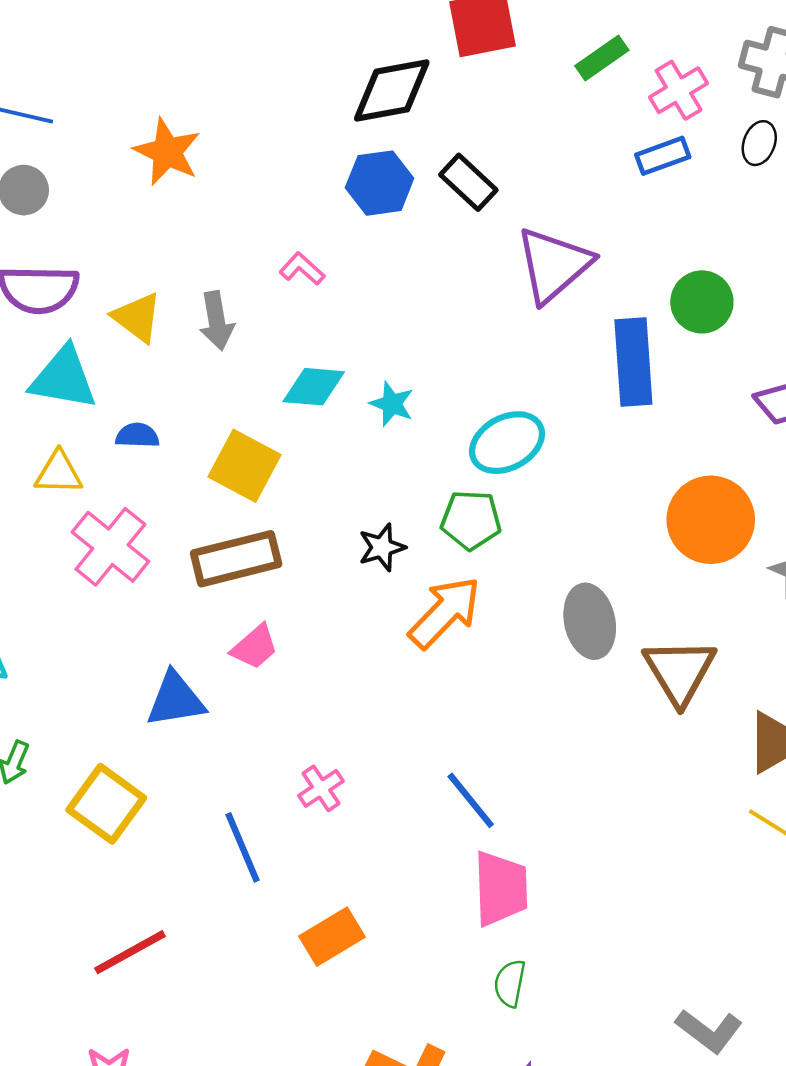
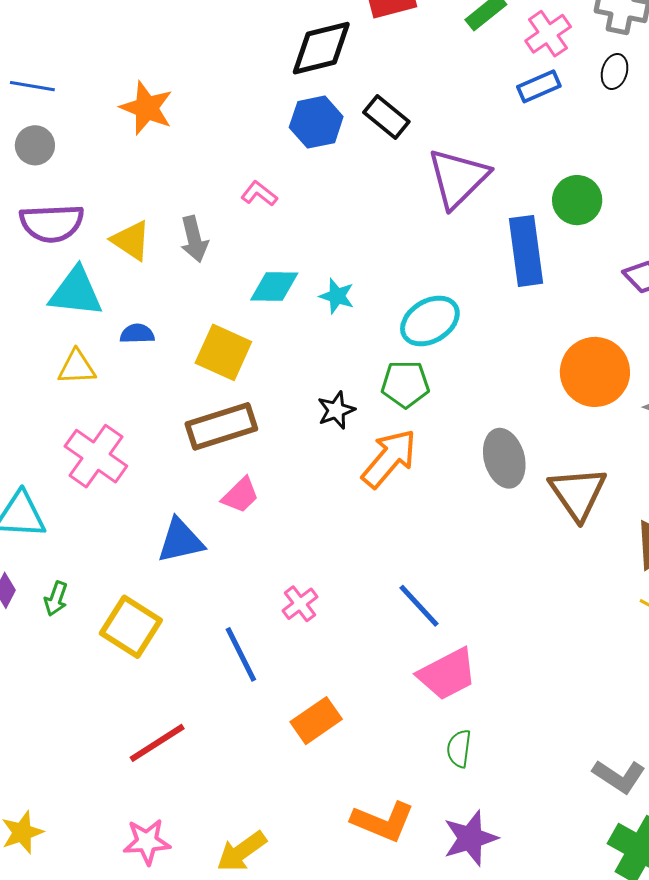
pink cross: (110, 547) -> (96, 456), moved
pink trapezoid: (501, 888) -> (447, 674), turned 68

